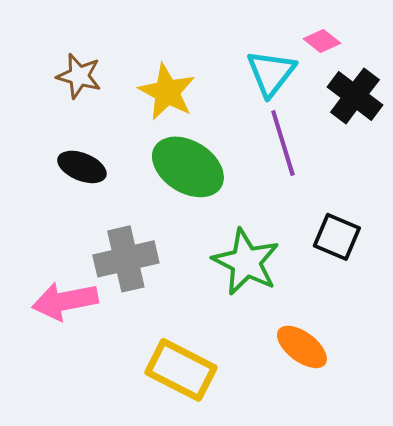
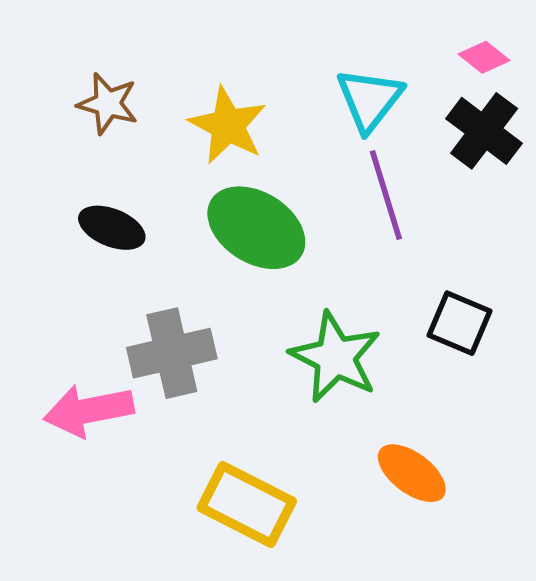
pink diamond: (322, 41) -> (484, 57), moved

